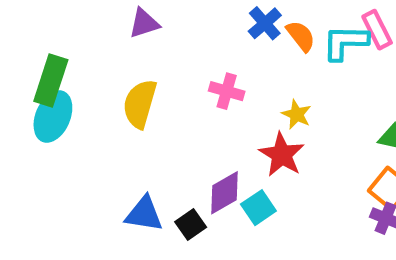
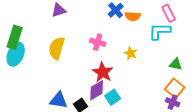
orange semicircle: (301, 36) -> (133, 16), turned 133
cyan L-shape: (345, 42) -> (160, 31), moved
red star: (282, 155) -> (103, 72), moved

